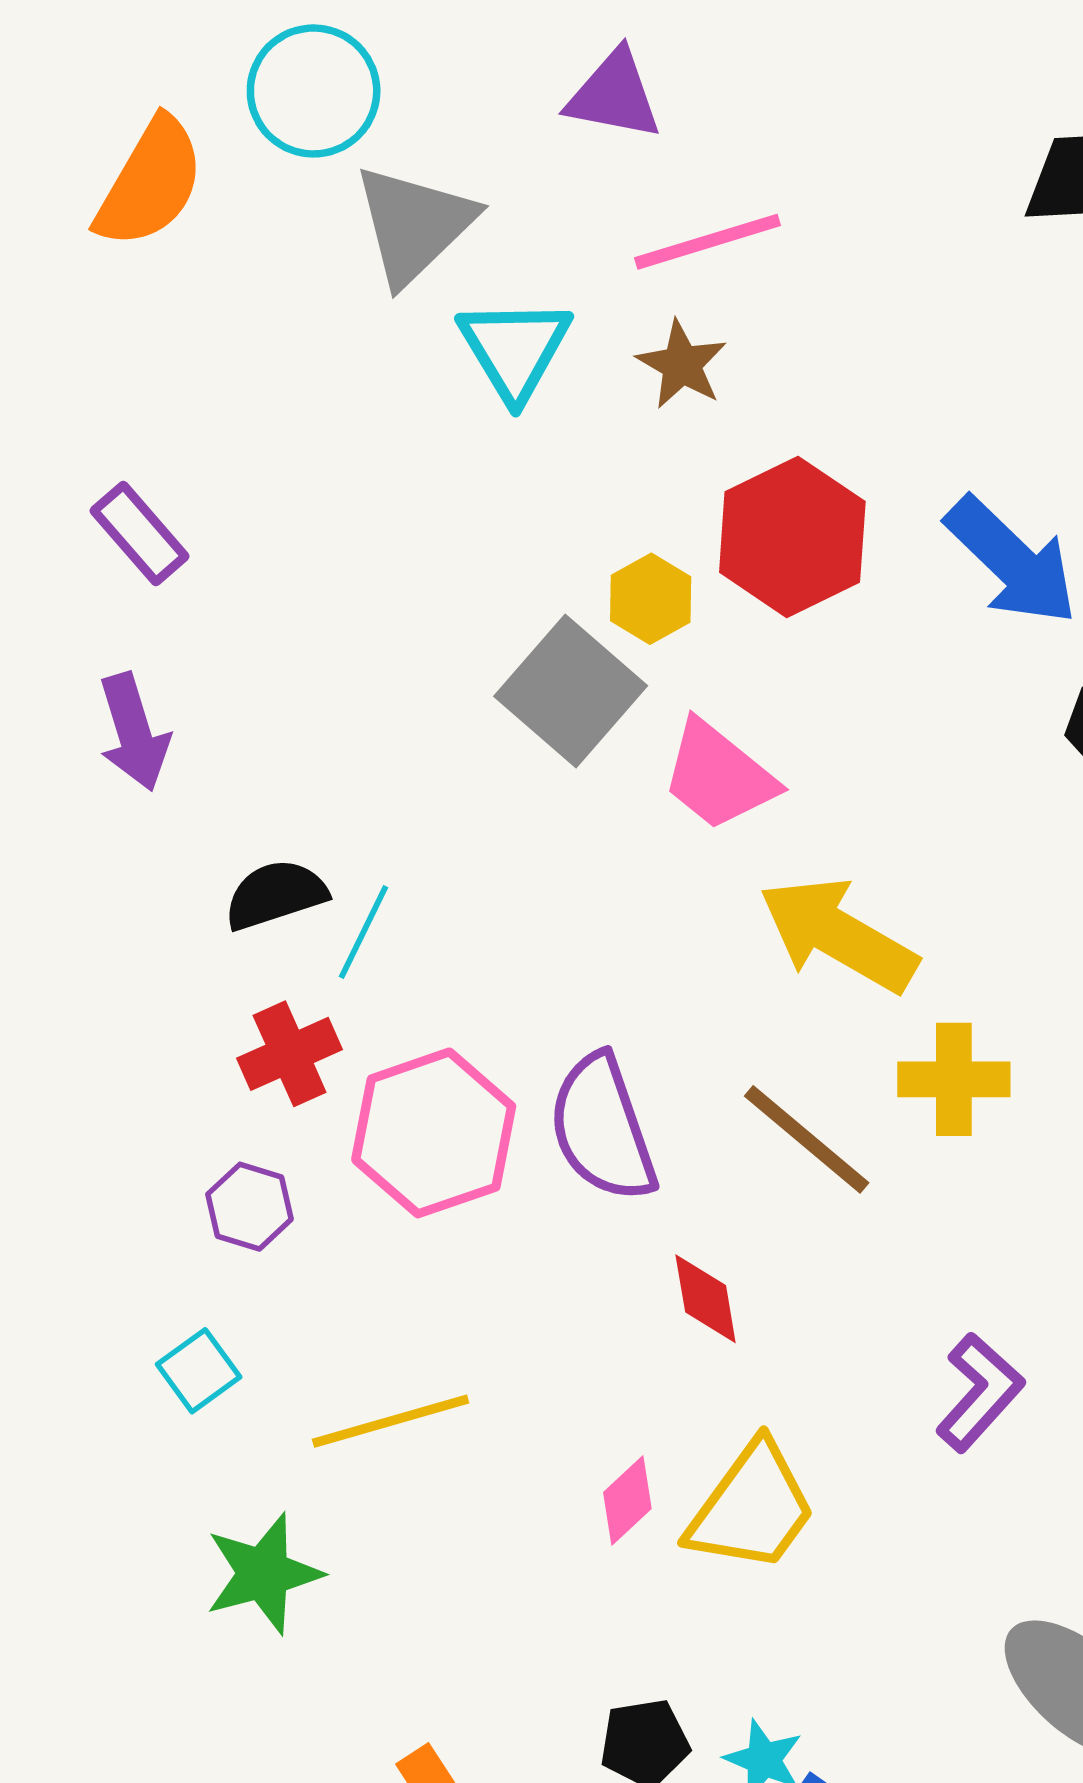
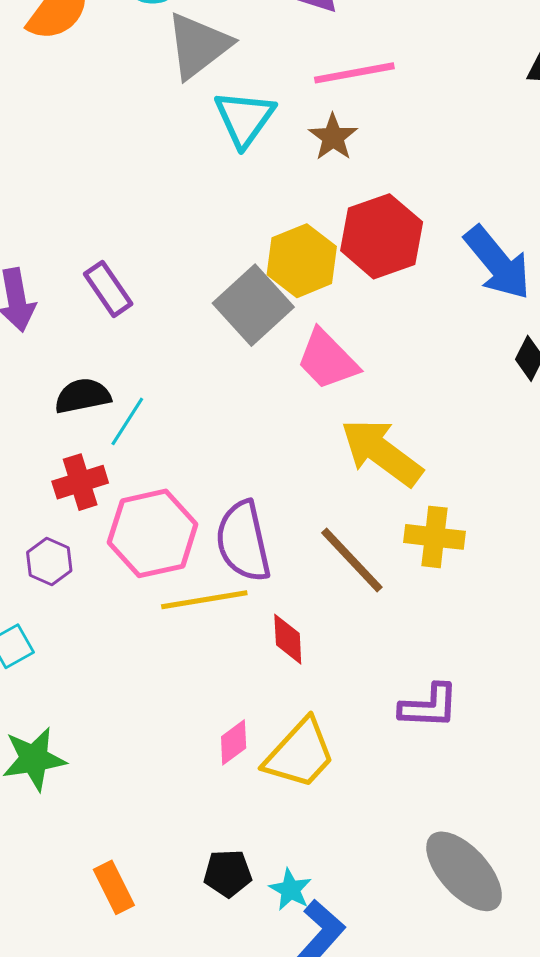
purple rectangle: (140, 534) -> (108, 289), moved
yellow hexagon: (651, 599) -> (302, 261), size x1.5
purple L-shape: (980, 1392) -> (429, 706), turned 44
yellow line: (391, 1421) -> (204, 600), moved

